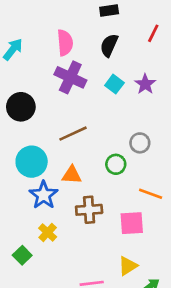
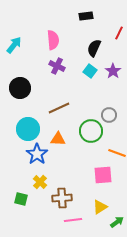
black semicircle: (109, 45) -> (94, 48), moved
purple cross: (70, 77) -> (57, 66), size x0.7
green circle: (116, 164) -> (91, 131), size x1.5
brown cross: (89, 210) -> (62, 198), moved
green square: (22, 255) -> (21, 199), turned -32

